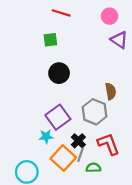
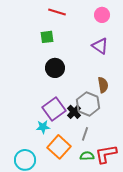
purple triangle: (119, 40) -> (100, 46), moved
black cross: (78, 141) -> (74, 112), moved
red L-shape: (108, 144) -> (106, 154), moved, turned -80
gray line: (81, 155) -> (85, 134), moved

